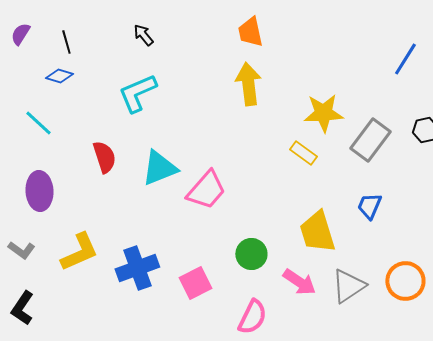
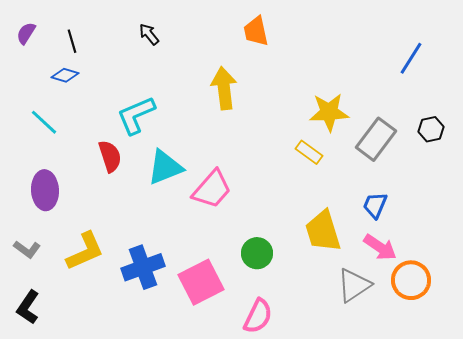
yellow arrow: (248, 84) -> (224, 88), moved
cyan L-shape: (137, 93) -> (136, 115), moved
pink arrow: (299, 282) -> (380, 247), moved
pink square: (195, 283) -> (201, 282), size x1.4

